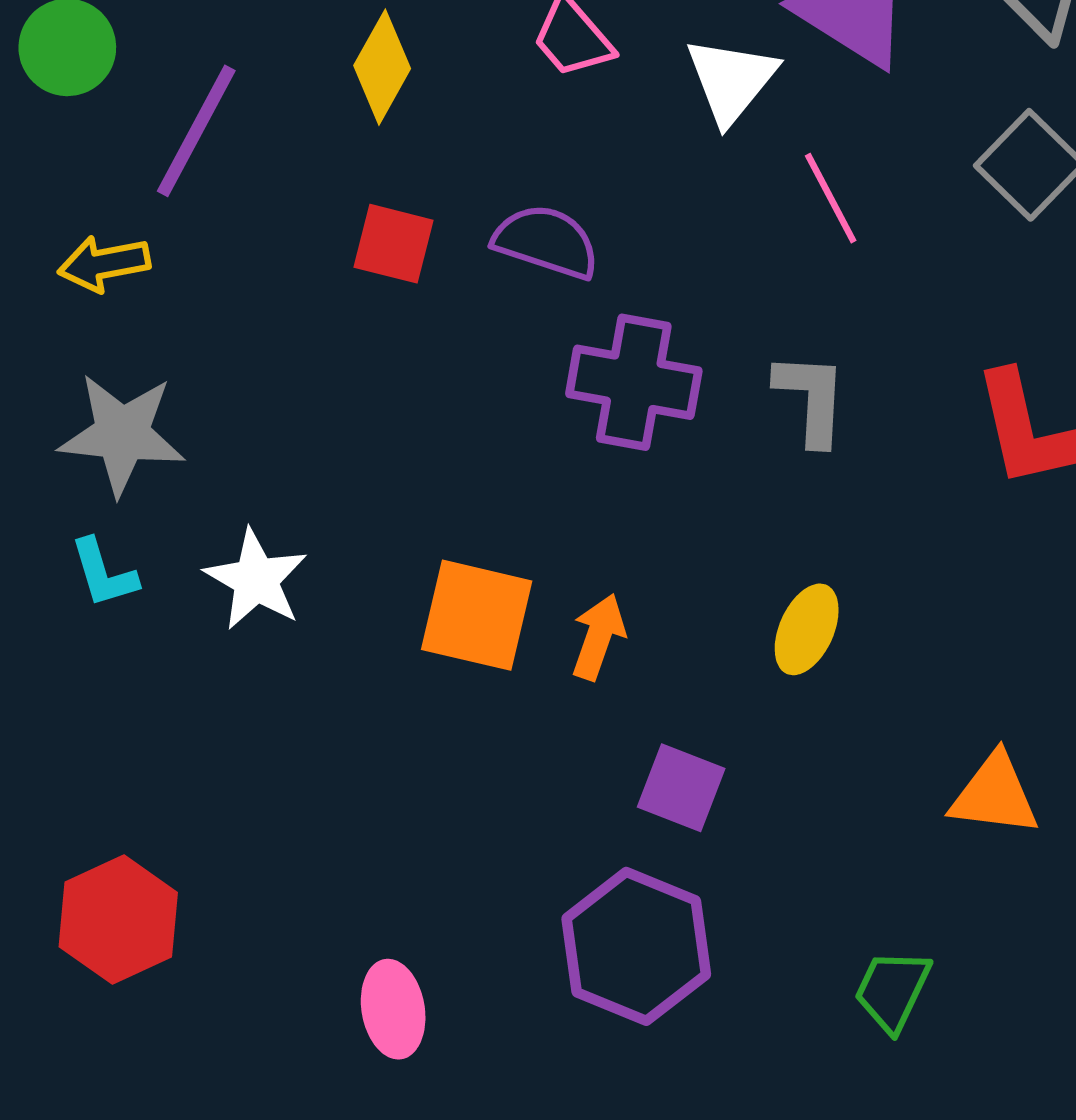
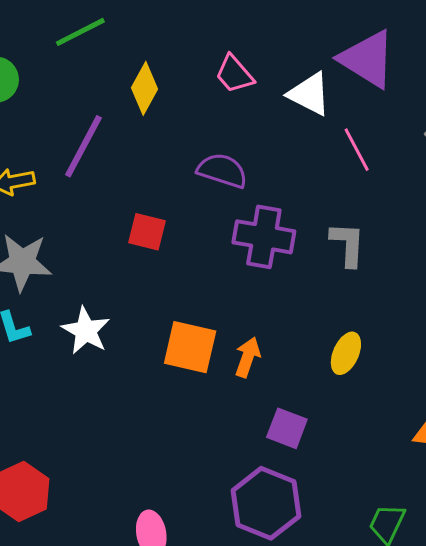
white triangle: (731, 80) -> (309, 94), turned -42
purple line: (196, 131) -> (83, 146), moved
red square: (393, 244) -> (147, 232), moved

